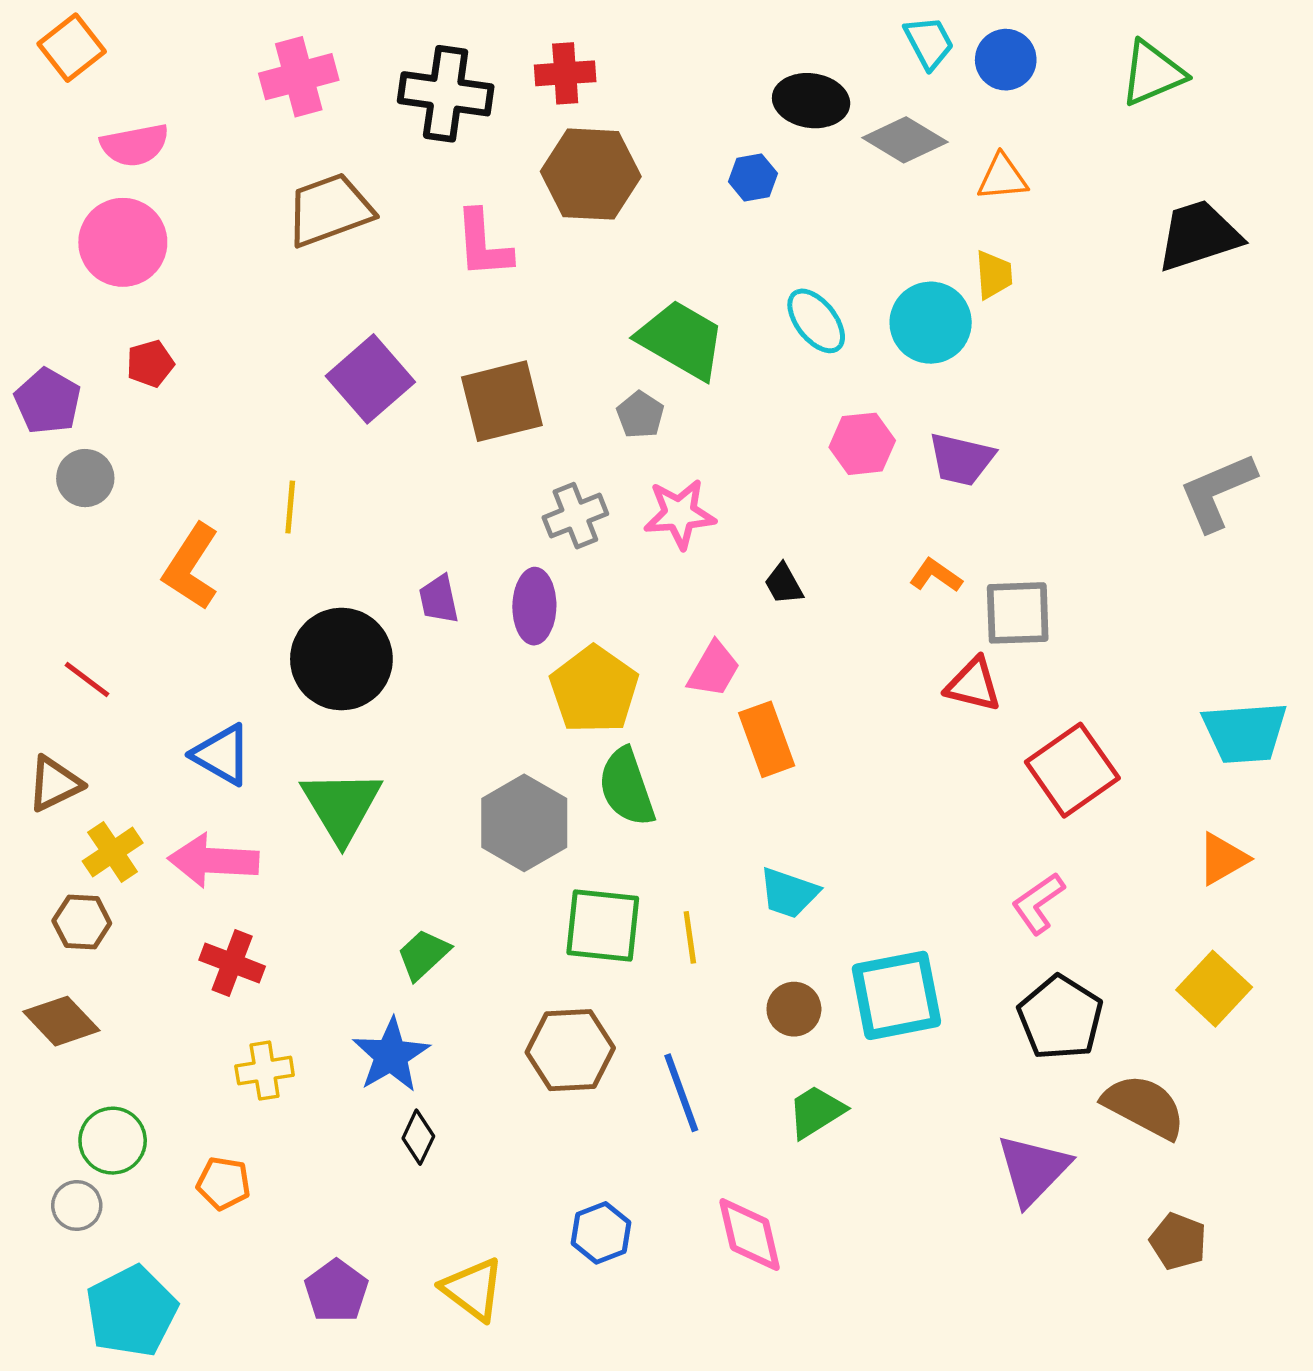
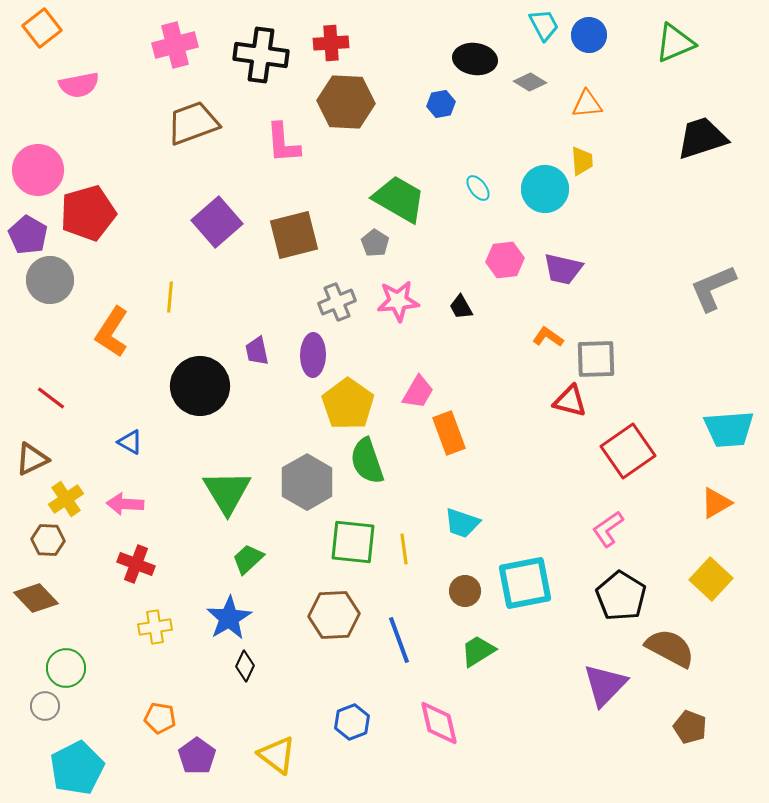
gray diamond: (905, 140) -> (530, 82), size x0.7
pink circle: (123, 242) -> (38, 170), moved
cyan ellipse: (816, 321) -> (478, 188), size x0.7
red pentagon: (150, 364) -> (88, 213), size x2.0
gray circle: (85, 478) -> (50, 280), size x1.4
black trapezoid: (784, 584) -> (461, 307), moved
blue triangle: (222, 755) -> (130, 442), size x0.7
green triangle: (341, 806) -> (227, 492), moved
pink arrow: (213, 861) -> (125, 504), size x0.7
orange pentagon: (224, 1183) -> (160, 718), moved

